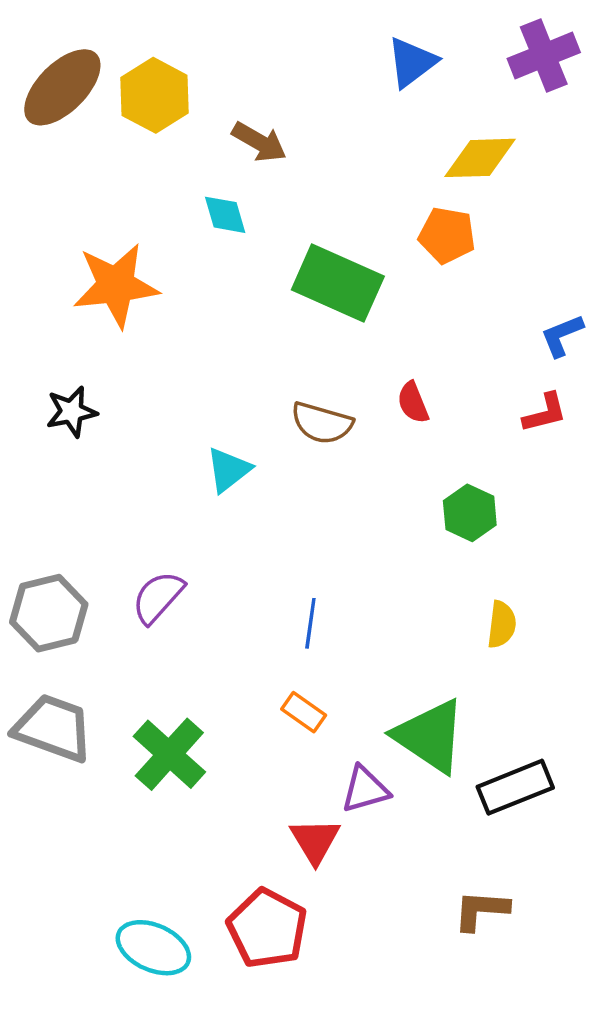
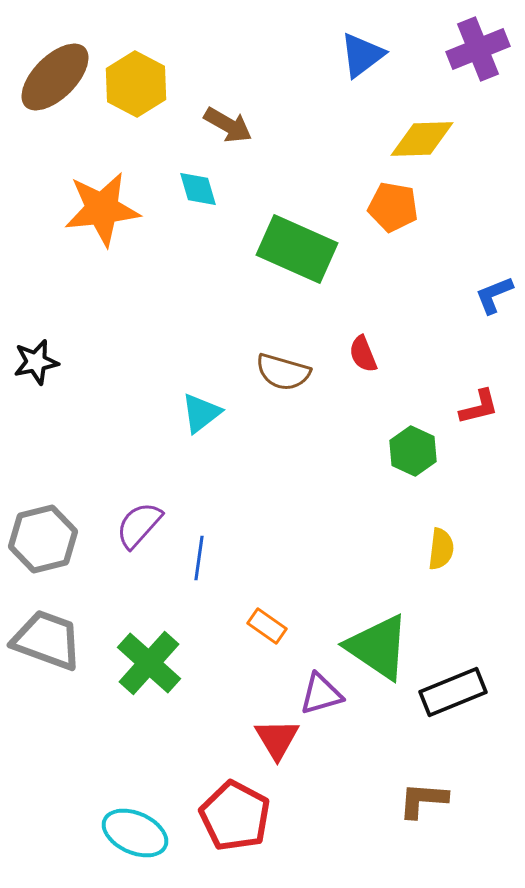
orange star: (116, 285) -> (102, 209), moved
black star: (71, 412) -> (36, 362), moved
red L-shape: (545, 413) -> (479, 407), moved
blue line: (310, 623) -> (199, 558), moved

